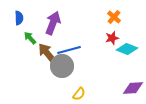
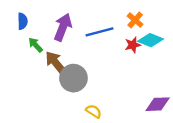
cyan diamond: (127, 49) -> (150, 40), moved
blue line: (69, 50) -> (100, 32), moved
yellow semicircle: (79, 94) -> (94, 111), turned -96

